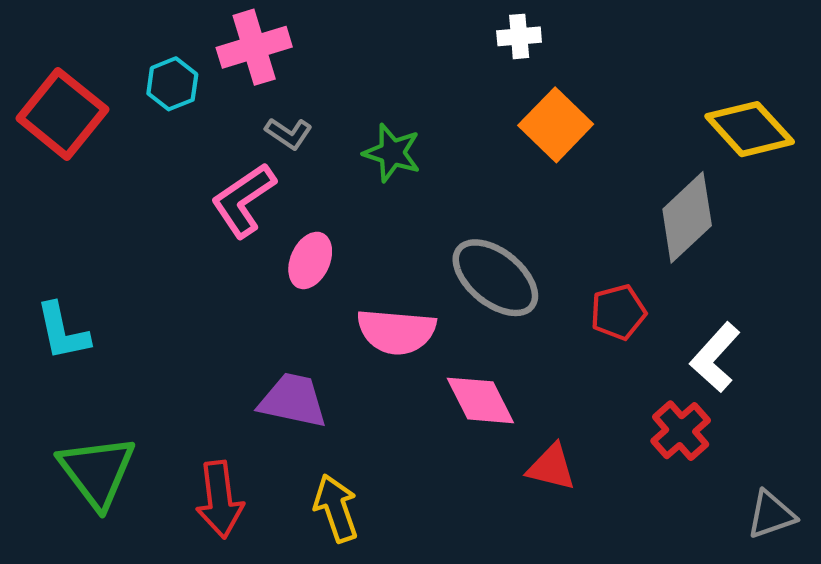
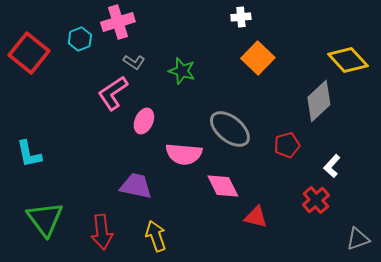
white L-shape: (715, 357) -> (332, 166), size x0.7

